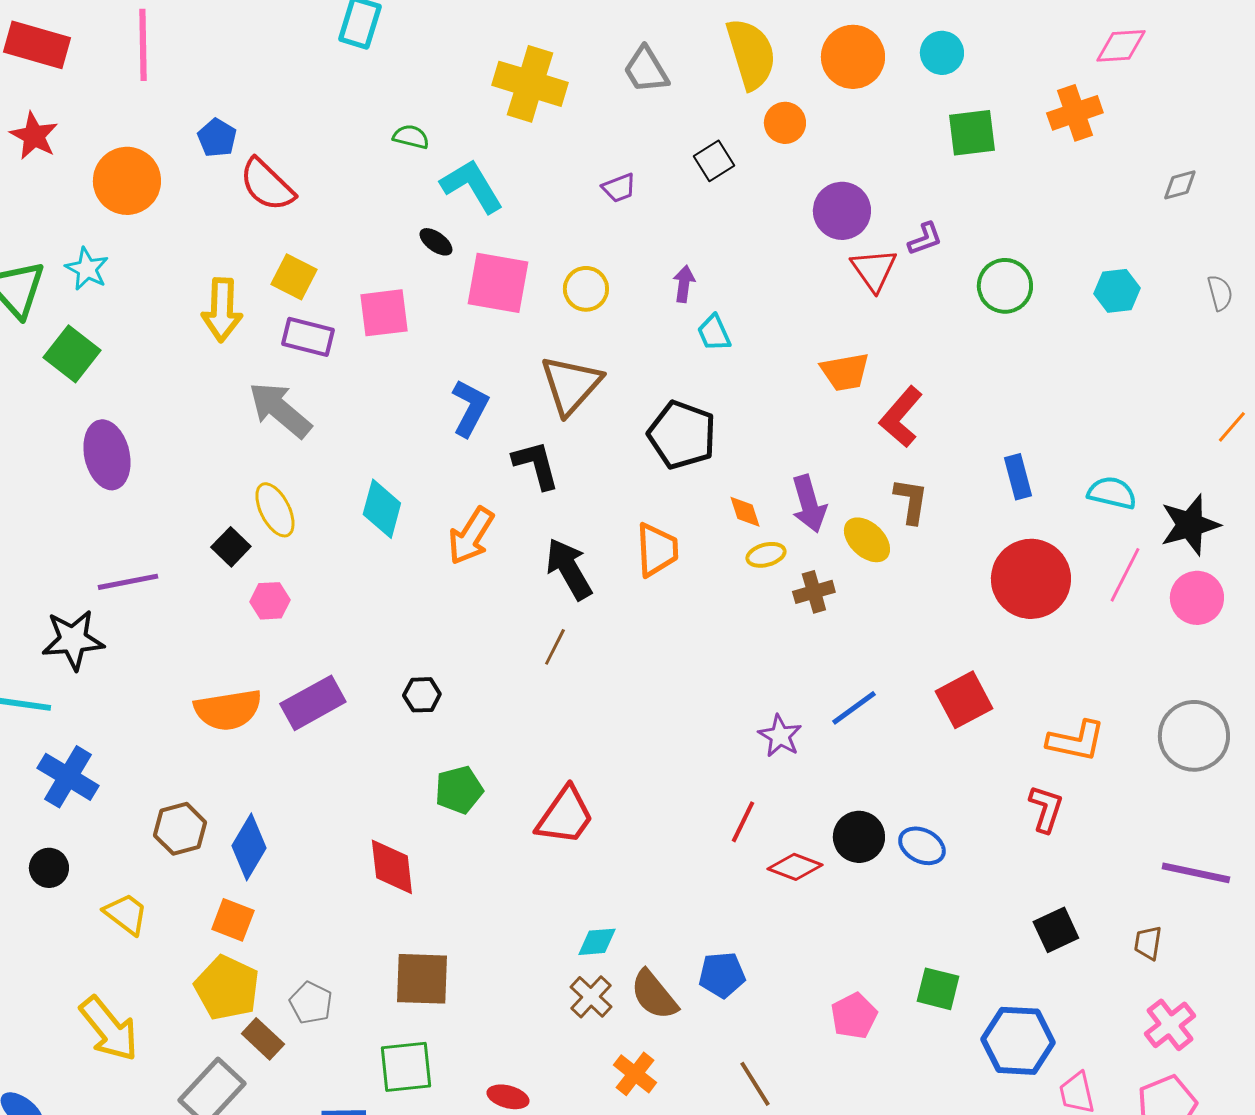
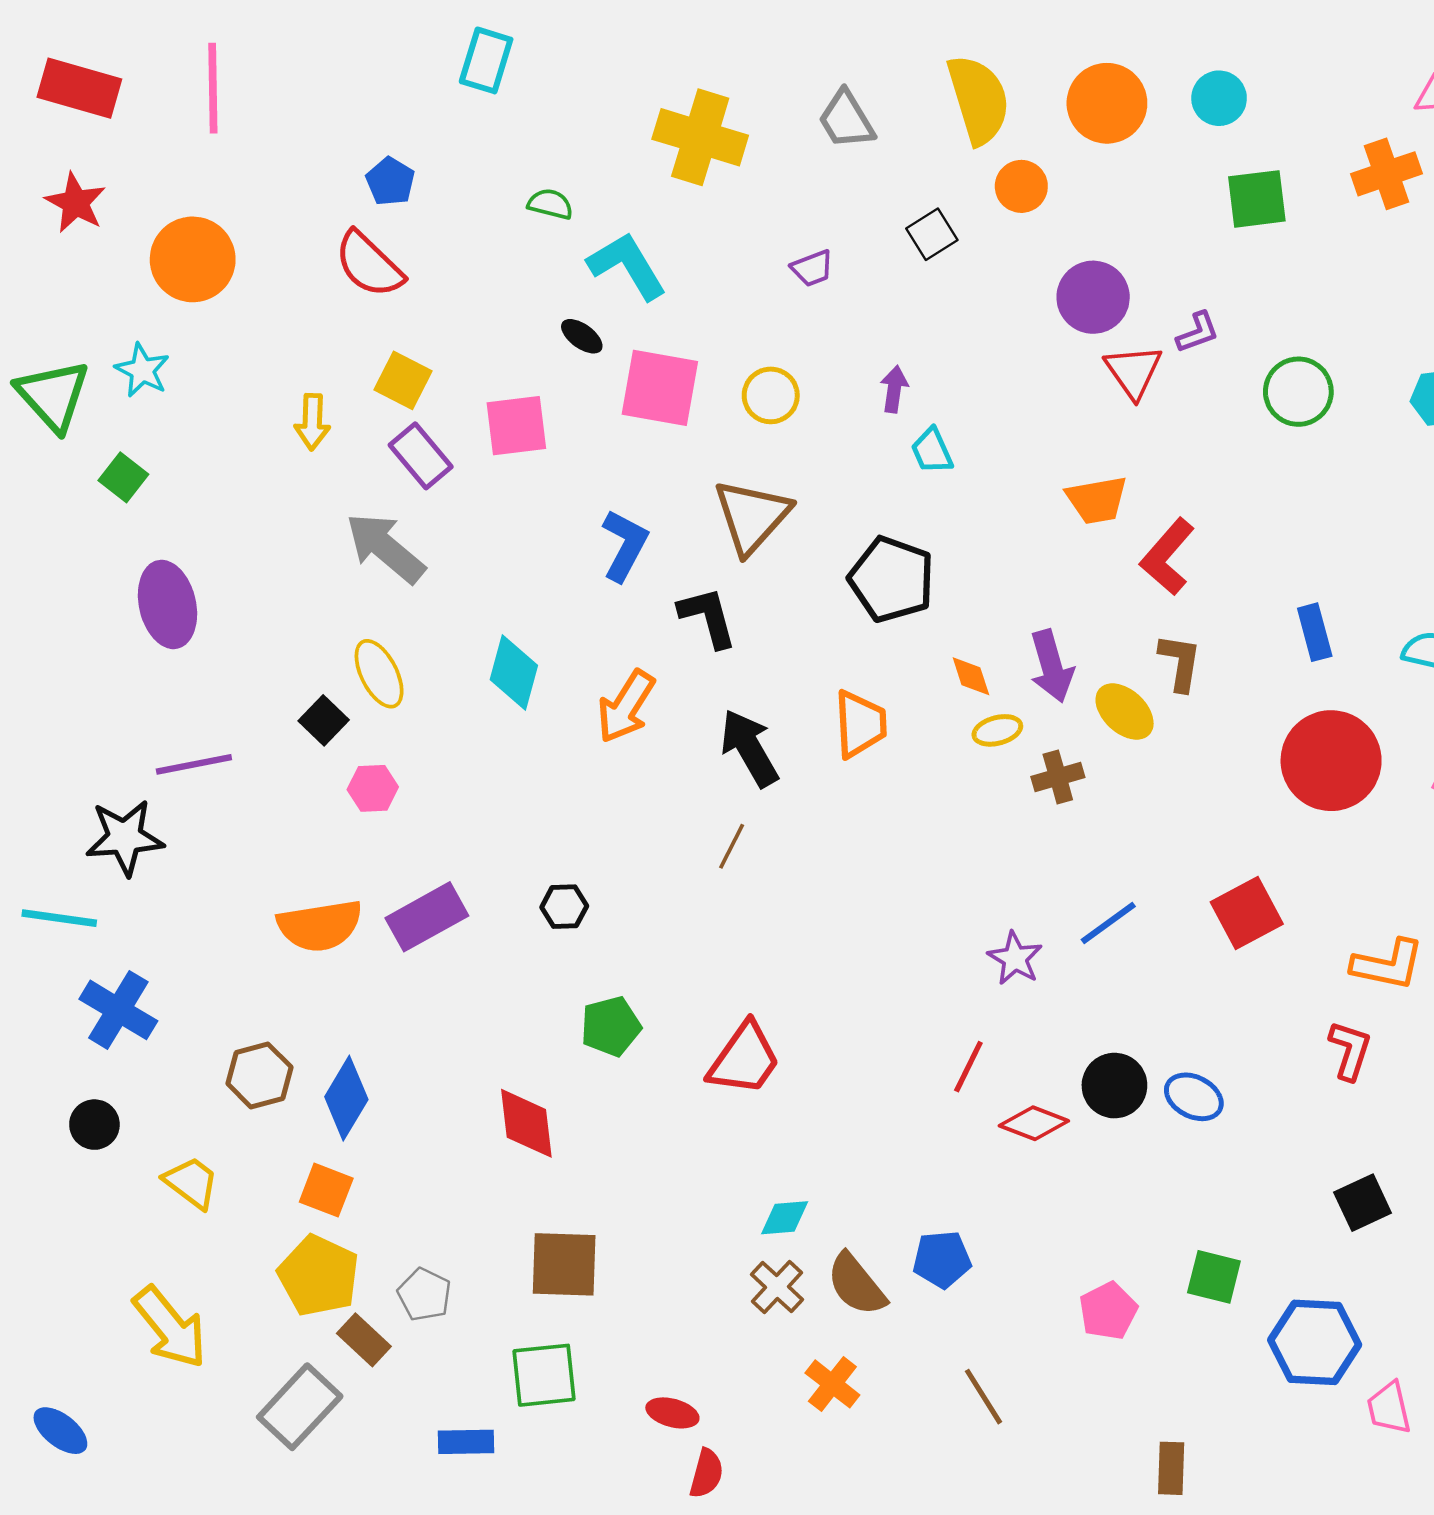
blue pentagon: (217, 138) -> (390, 181), moved
yellow arrow: (222, 310) -> (312, 422), size x0.7
purple rectangle: (308, 337) -> (421, 456), turned 36
green square: (72, 354) -> (123, 477), size x0.7

